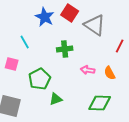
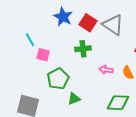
red square: (70, 13) -> (88, 23), moved
cyan line: (25, 42) -> (30, 40), moved
pink square: (12, 64) -> (43, 55), moved

